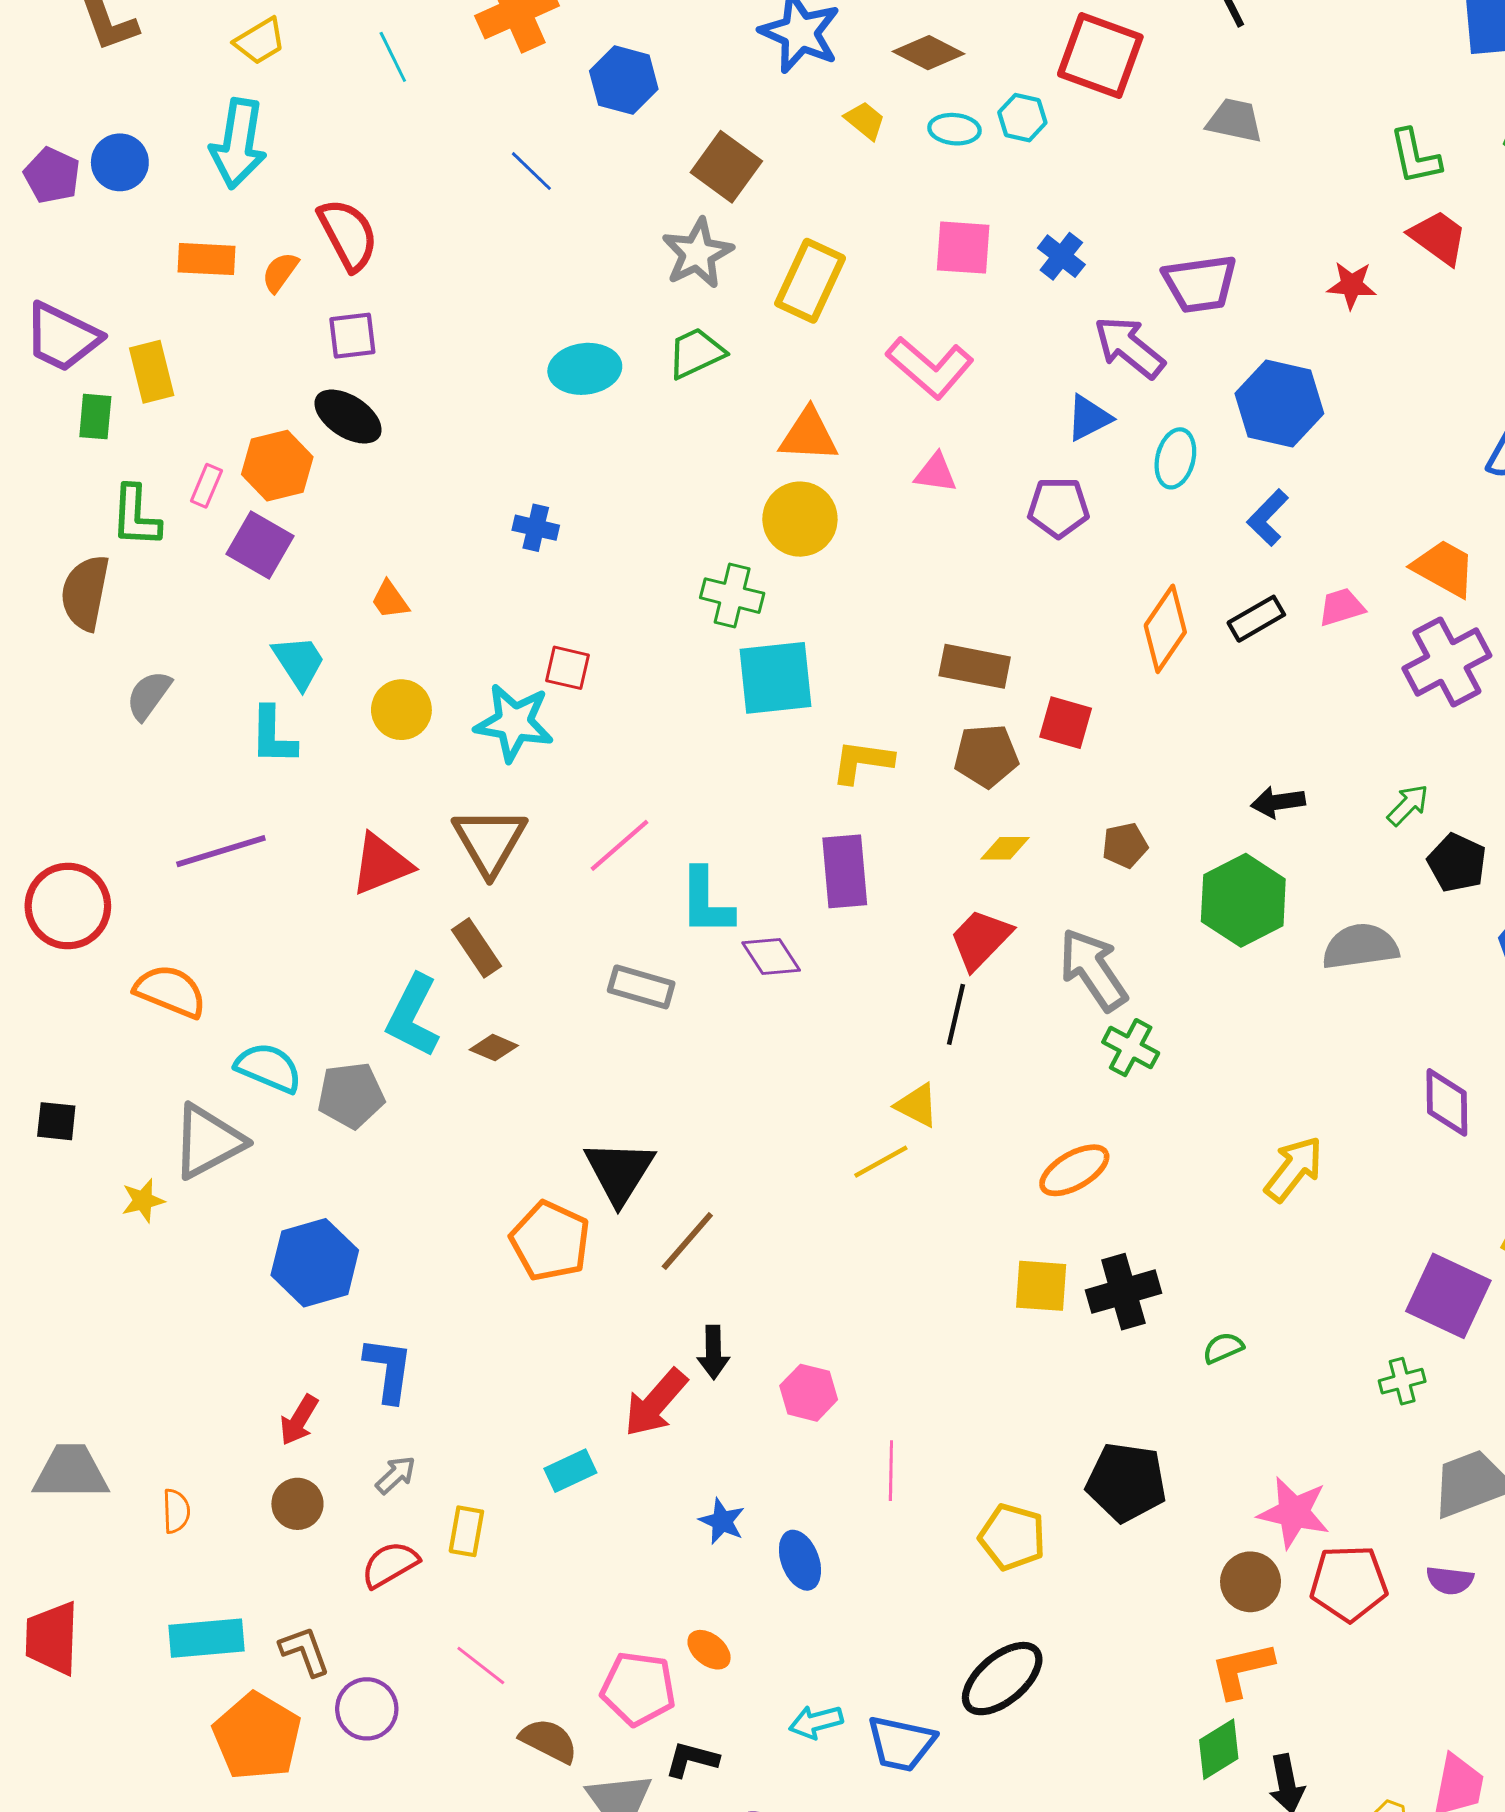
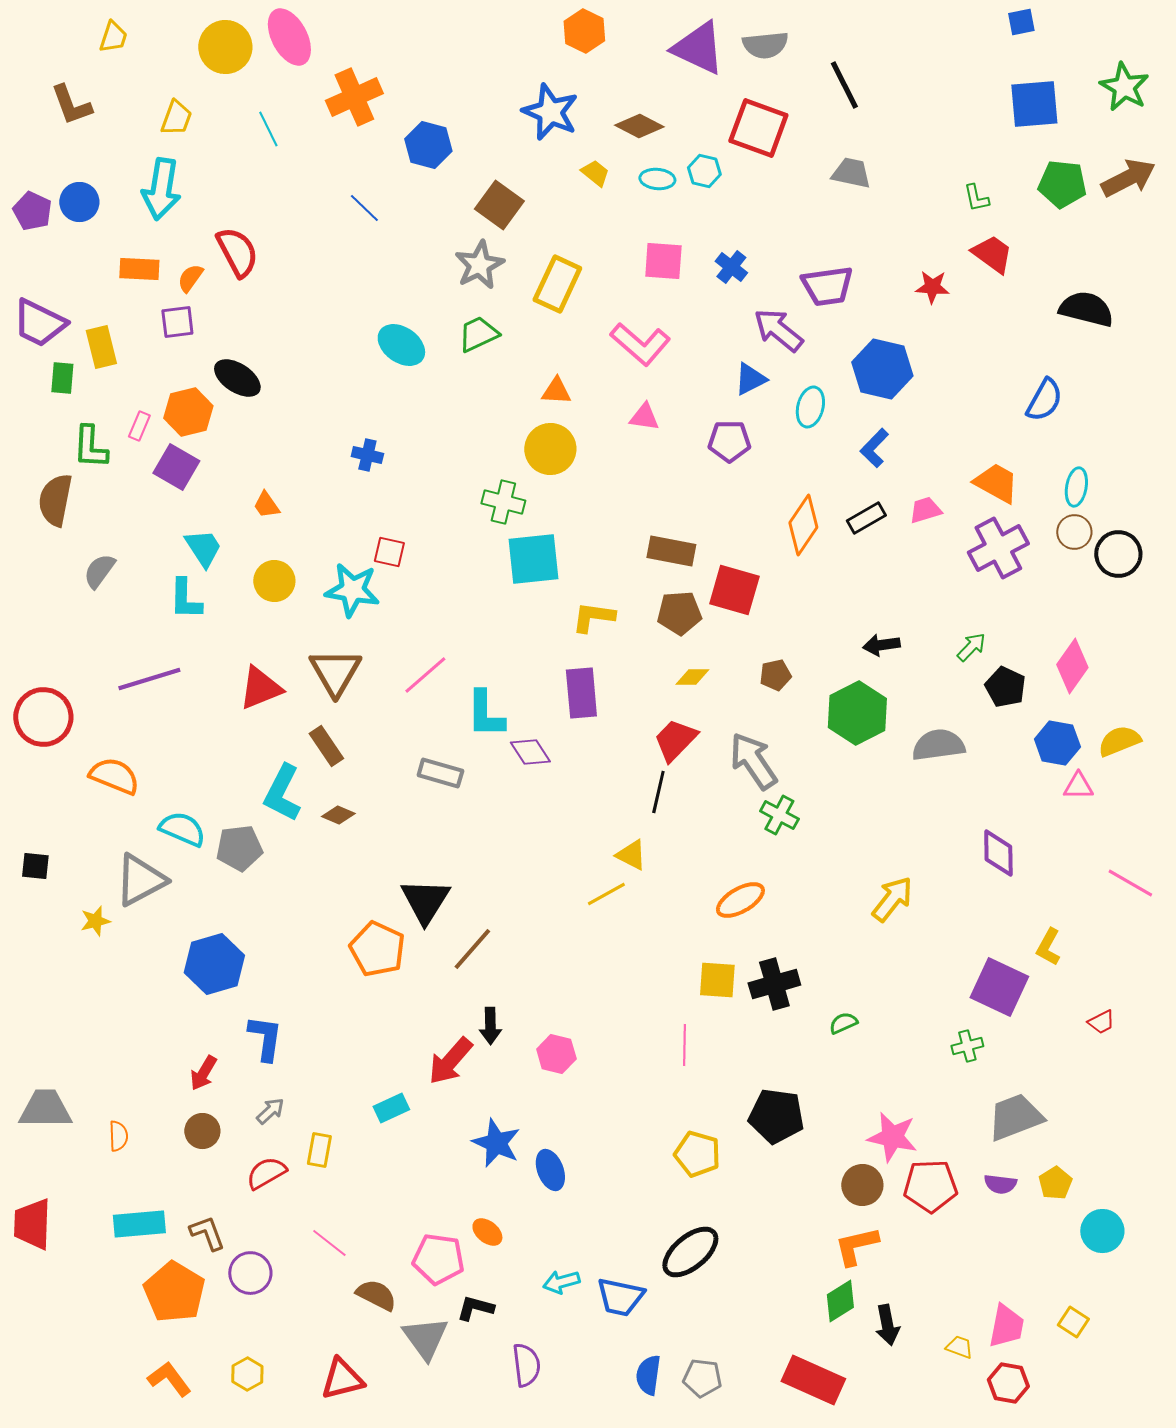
yellow trapezoid: (260, 41) -> (176, 118), turned -39
green L-shape: (1415, 157) -> (976, 198), size x0.7
purple square: (352, 336) -> (177, 322), moved
cyan ellipse: (585, 369) -> (401, 345), turned 42
orange triangle: (809, 435) -> (556, 391), size x0.7
red square: (1066, 723) -> (734, 590), size x1.4
pink line: (891, 1471) -> (684, 1045), moved
blue star: (722, 1521) -> (496, 1143), size x1.5

